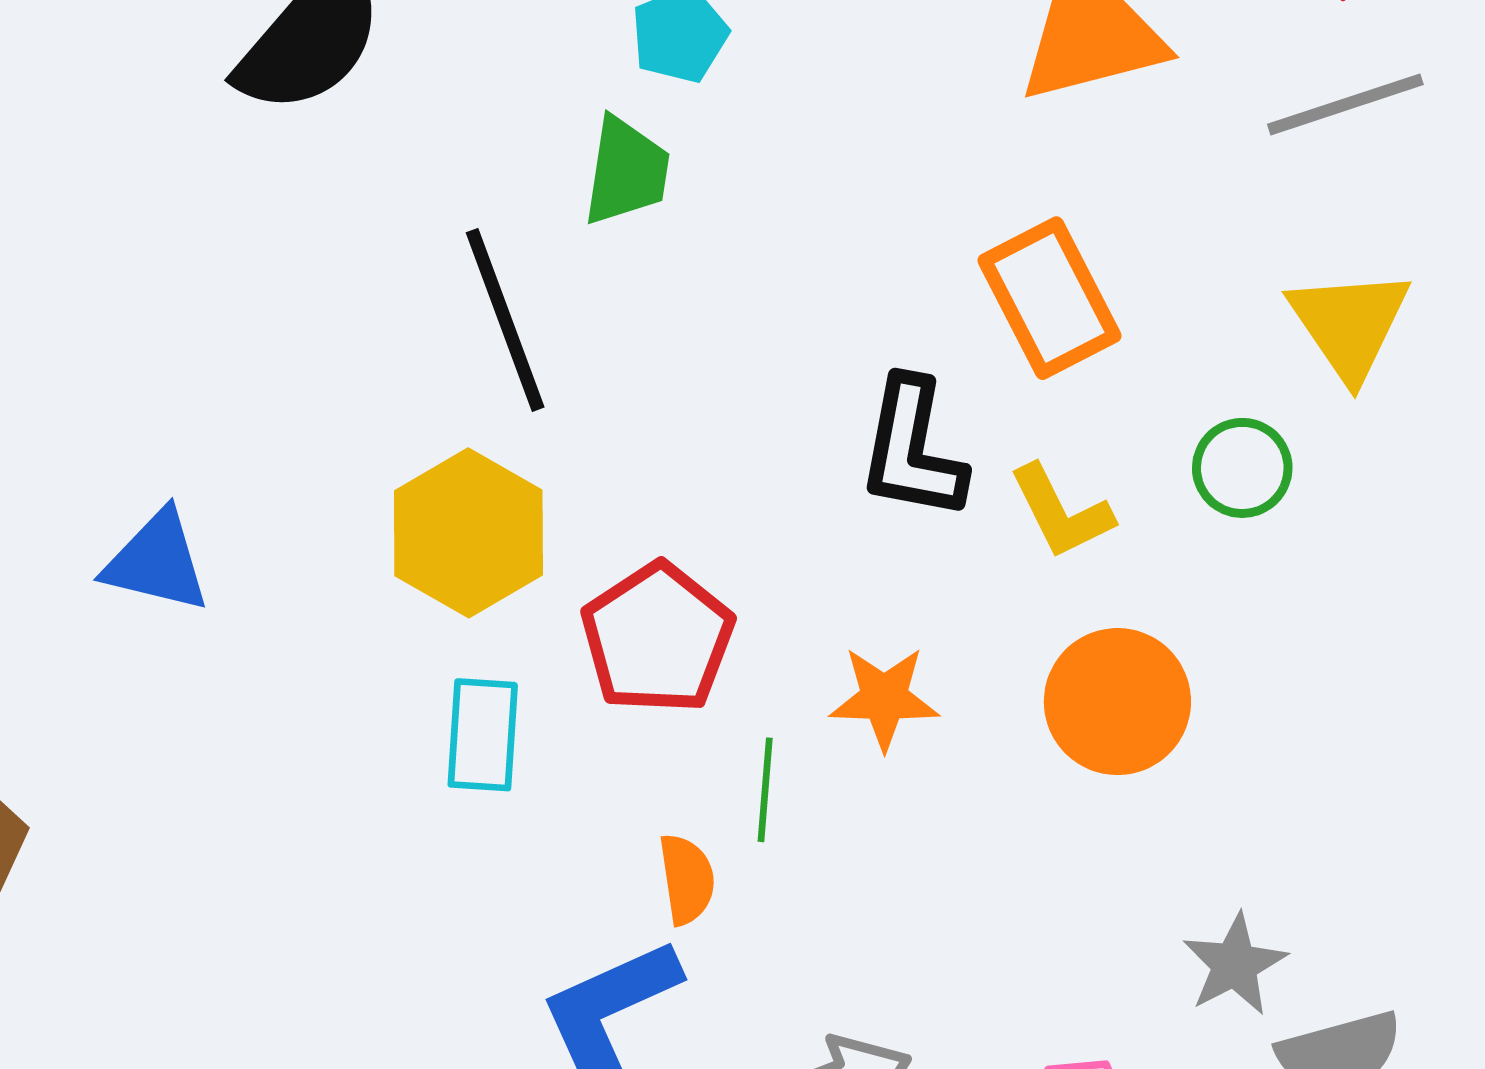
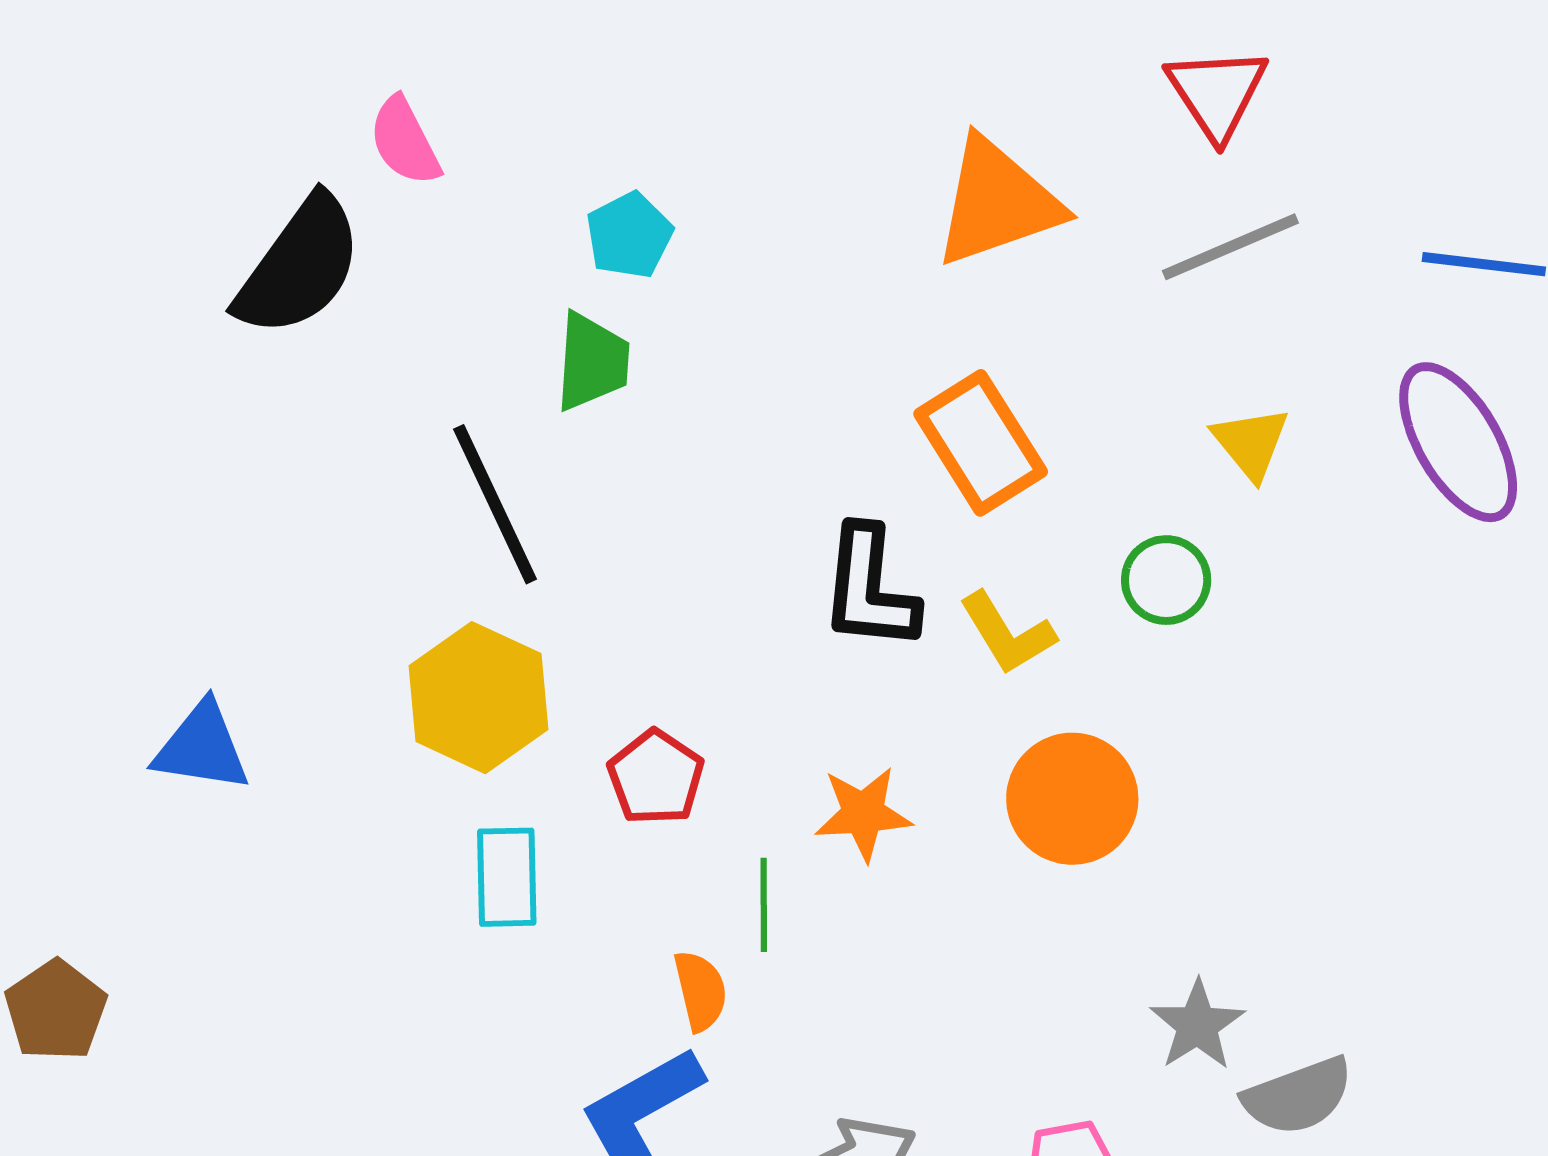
yellow triangle: (1349, 324) -> (1251, 443), size x0.7
red pentagon: (658, 638) -> (656, 777), size x0.7

